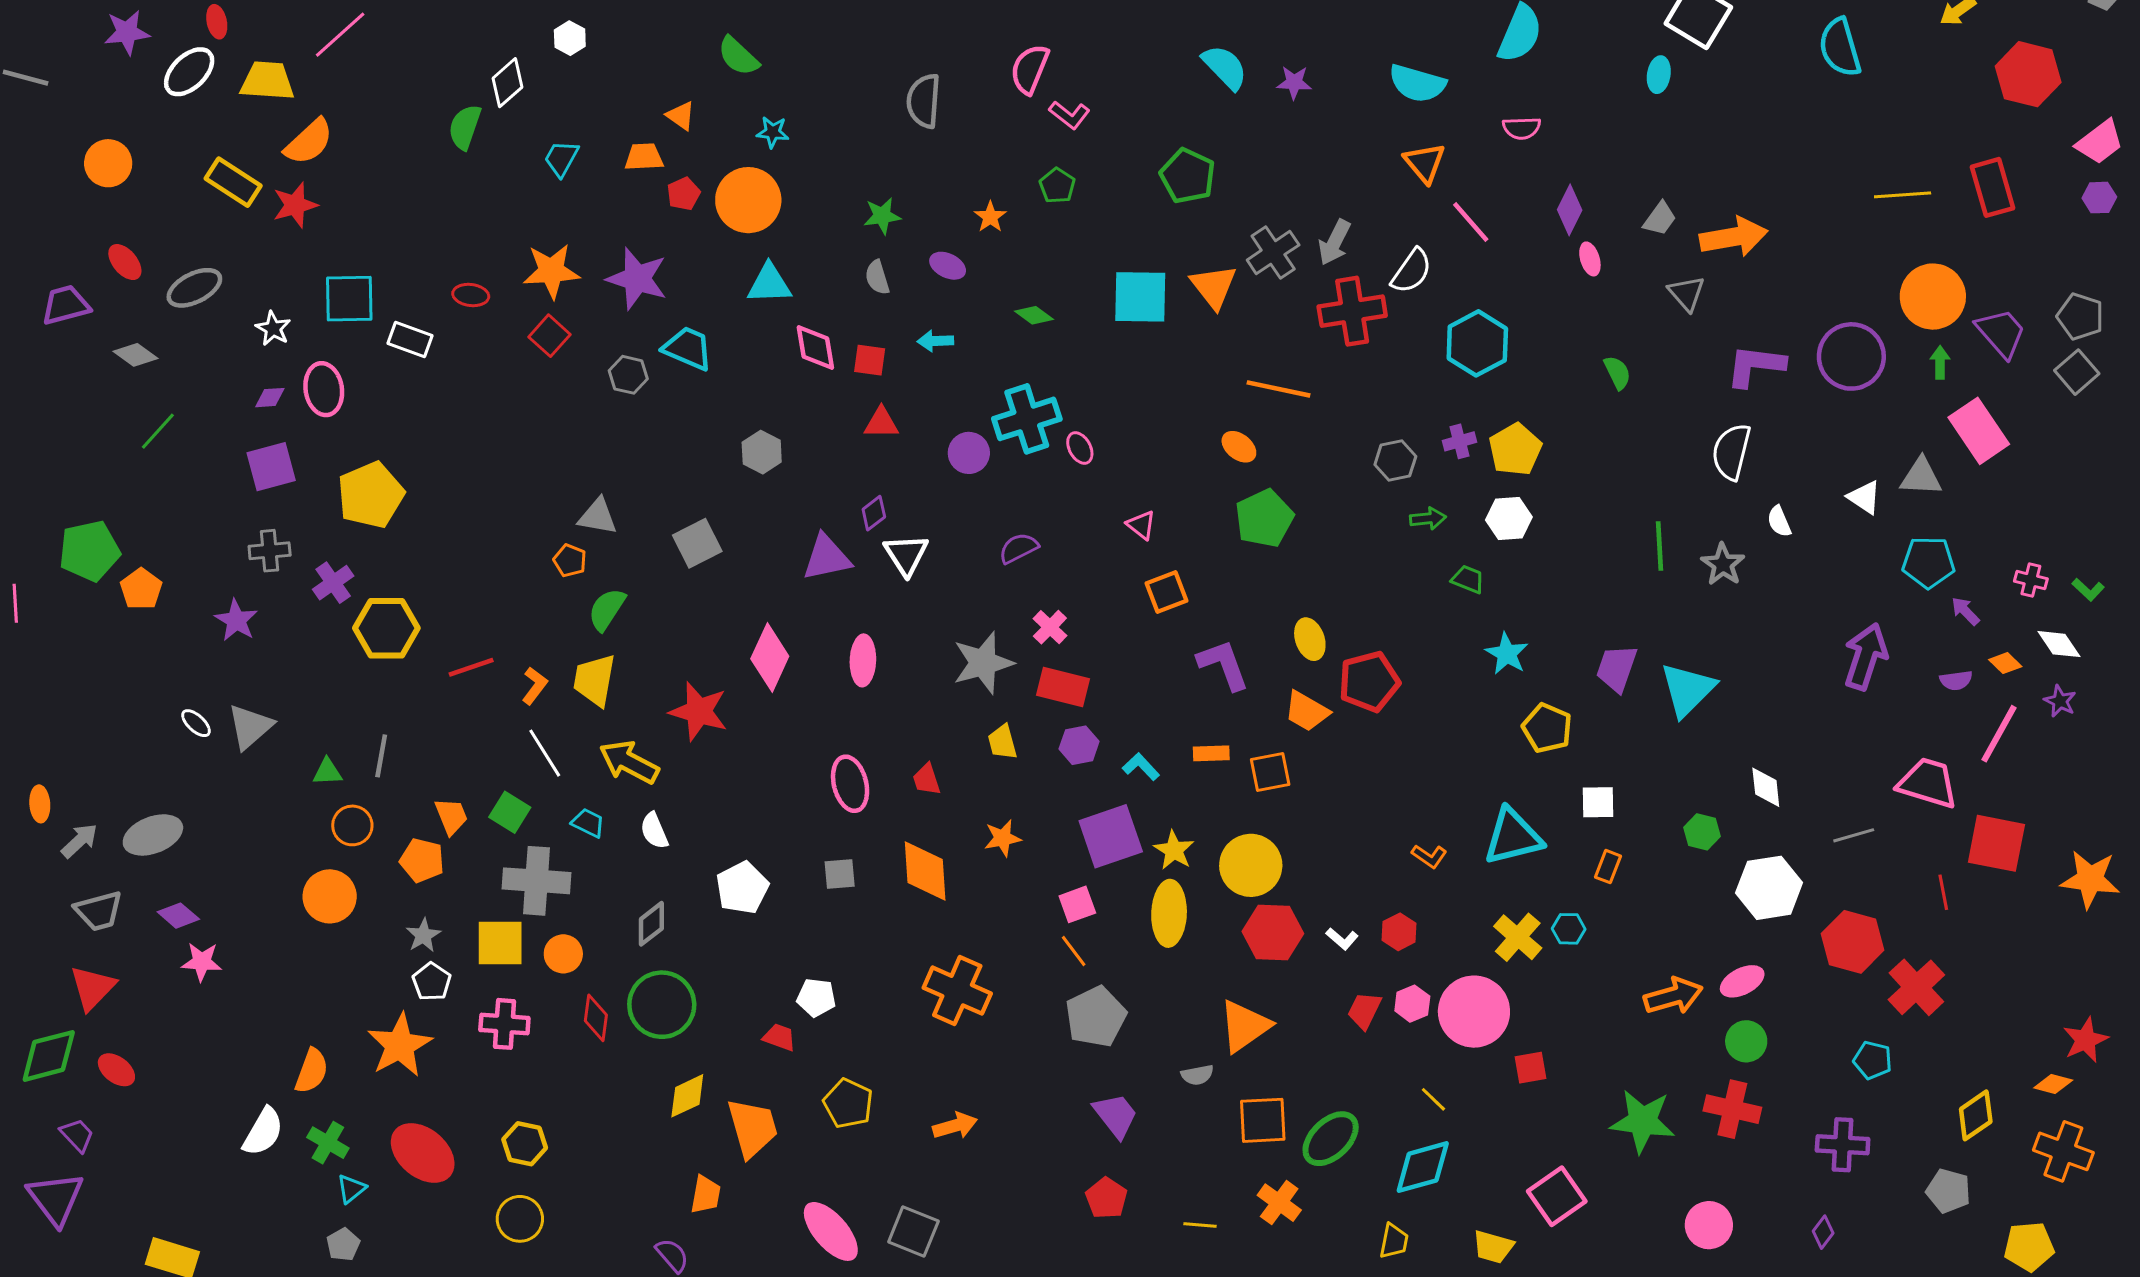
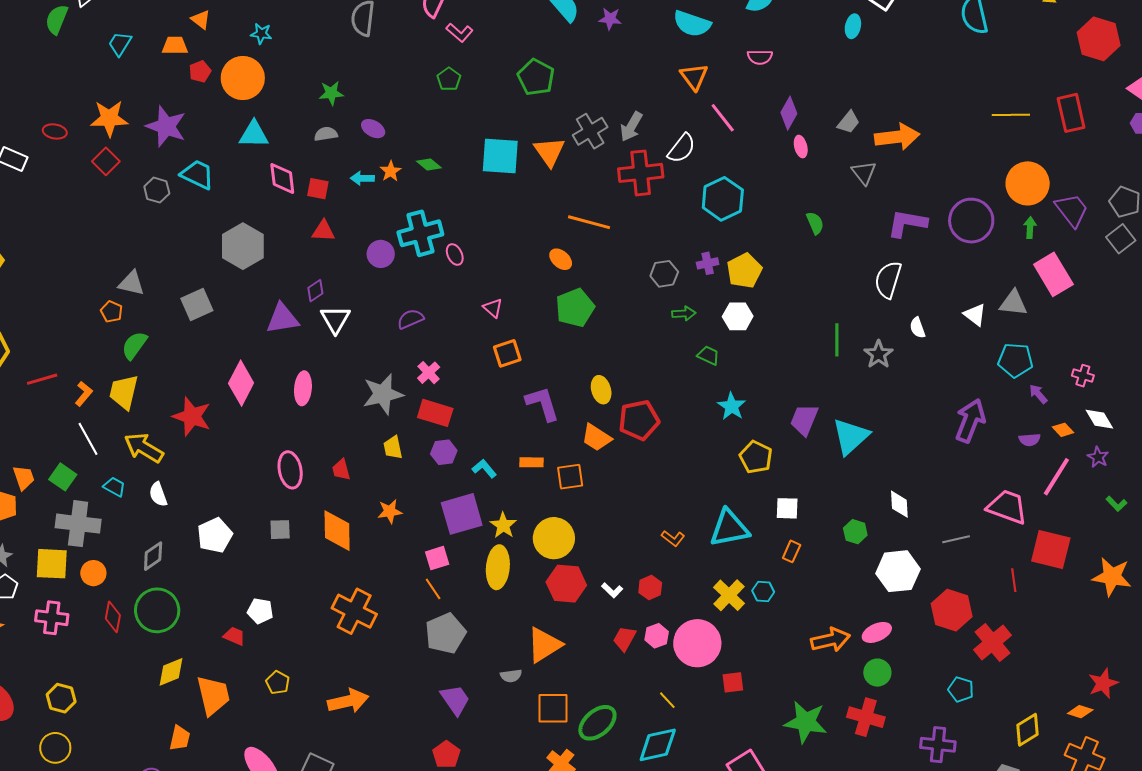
orange star: (990, 217) -> (391, 171), moved
gray semicircle: (877, 277) -> (326, 134), turned 95
gray hexagon: (762, 452) -> (243, 246), size x1.6
green L-shape: (2088, 590) -> (1116, 504), moved
yellow pentagon: (848, 1104) -> (278, 683), size x0.7
orange arrow: (955, 1126) -> (348, 701), size x1.4

